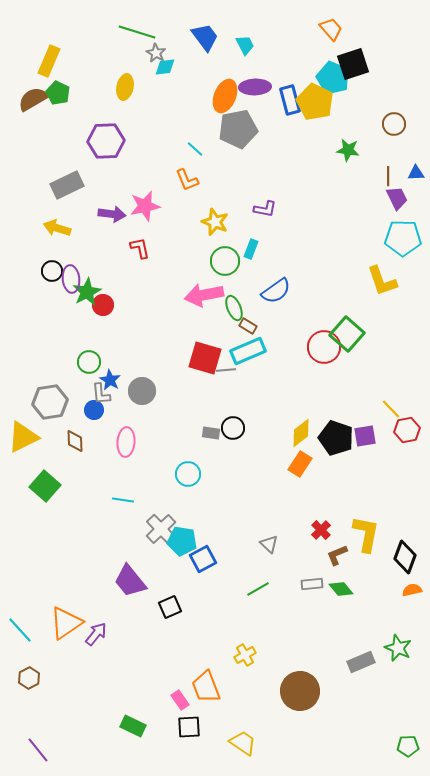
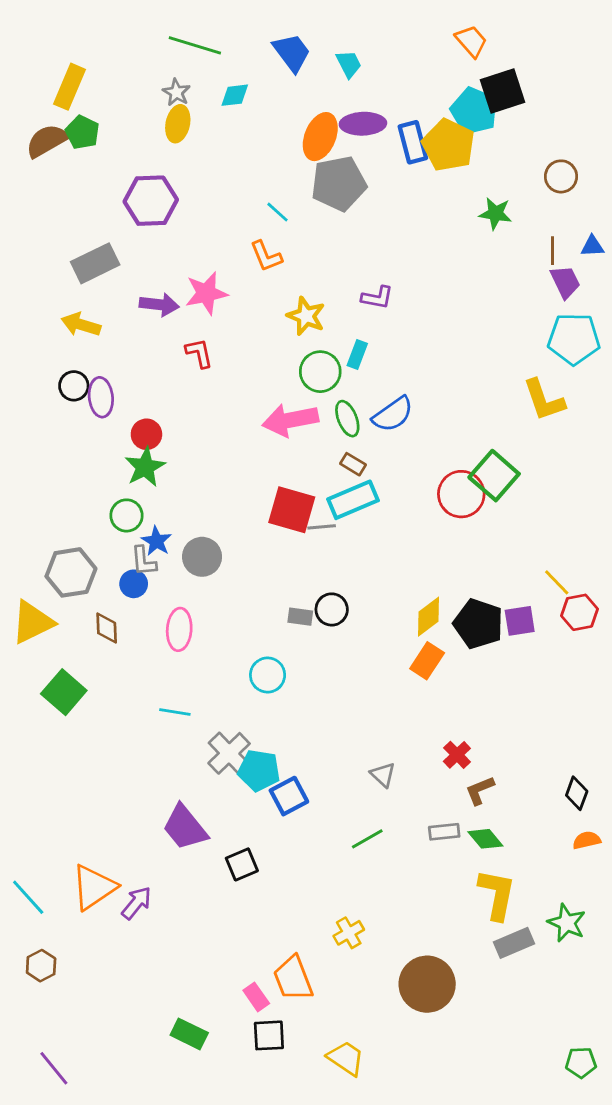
gray star: (156, 53) -> (176, 92), moved
green star: (87, 292) -> (145, 467), moved
green ellipse: (234, 308) -> (347, 419), moved
yellow L-shape: (366, 534) -> (497, 894), moved
black diamond: (405, 557) -> (577, 793), size x0.7

